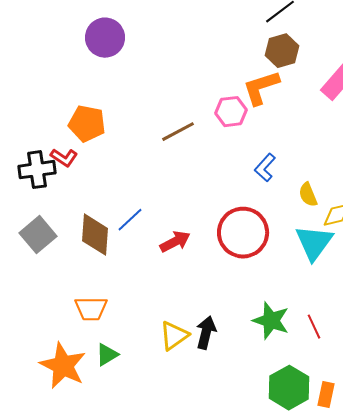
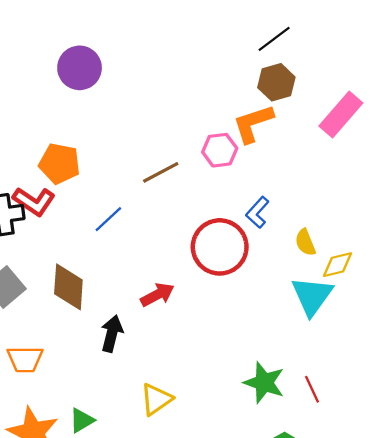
red L-shape: (64, 158) -> (34, 201), size x1.4
blue line: (130, 220) -> (108, 219), moved
red circle: (243, 233) -> (220, 247), moved
orange trapezoid: (91, 309) -> (25, 359), moved
black arrow: (206, 333) -> (112, 334), moved

